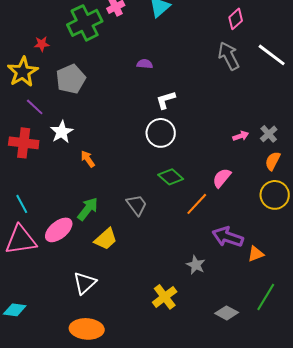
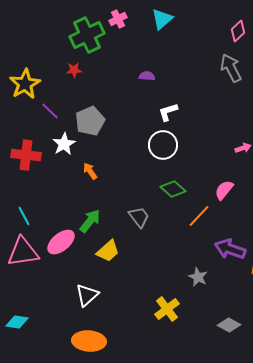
red star: (42, 44) -> (74, 70), moved
gray pentagon: (71, 79) -> (90, 121), moved
purple line: (35, 107) -> (50, 111), moved

